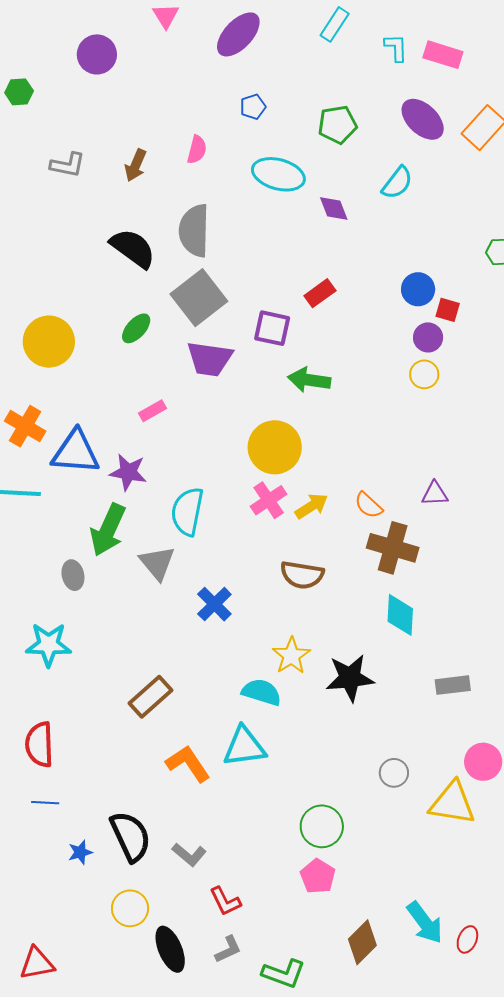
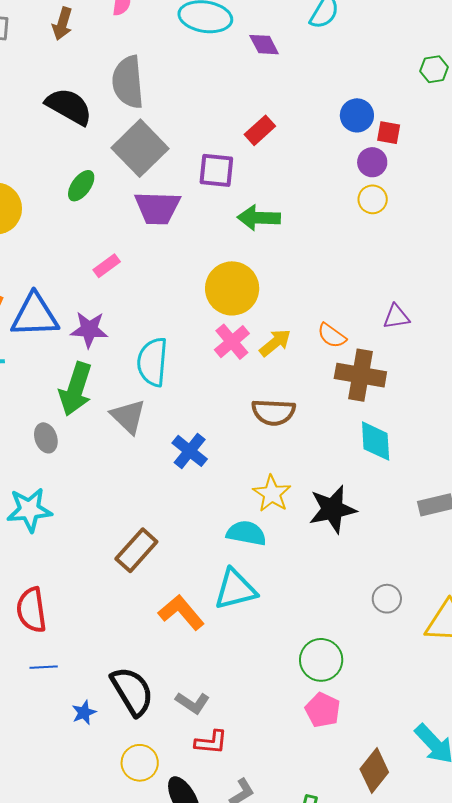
red L-shape: (225, 901) -> (211, 742), moved, turned -52

